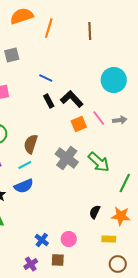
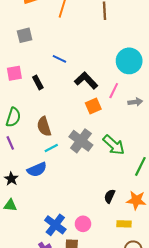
black rectangle: (49, 101) -> (38, 82), moved
pink line: (99, 118) -> (114, 91), moved, turned 63
brown semicircle: (31, 144) -> (44, 126), turned -36
cyan line: (25, 165) -> (51, 148), moved
blue cross: (42, 240) -> (55, 225), size x1.5

